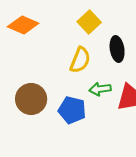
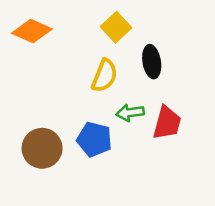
brown circle: (31, 99) -> (42, 148), moved

